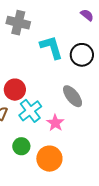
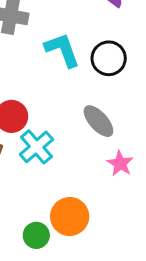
pink star: (55, 123) -> (120, 163), moved
green circle: (21, 146) -> (36, 235), moved

